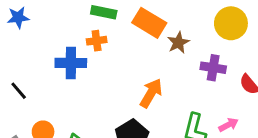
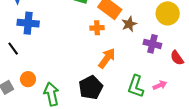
orange cross: (97, 41) -> (97, 28), moved
blue cross: (71, 63) -> (28, 23), moved

